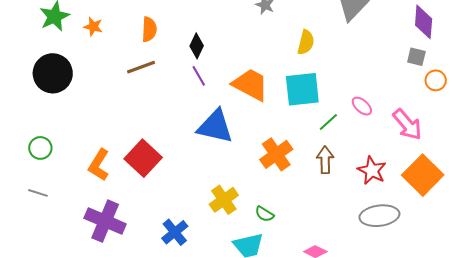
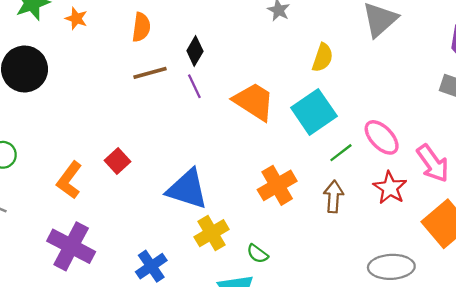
brown line: (141, 67) -> (150, 73), moved
cyan square: (302, 89) -> (314, 112), turned -33
pink ellipse: (362, 106) -> (382, 137), size x1.5
blue triangle: (215, 126) -> (187, 189), moved
red square: (143, 158) -> (117, 161), moved, size x0.6
red star: (372, 170) -> (390, 188), moved

